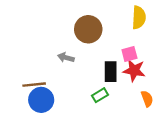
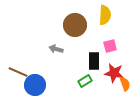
yellow semicircle: (139, 17) -> (105, 15), moved
red star: (134, 70) -> (114, 73), moved
brown line: (34, 85) -> (18, 72), moved, turned 30

